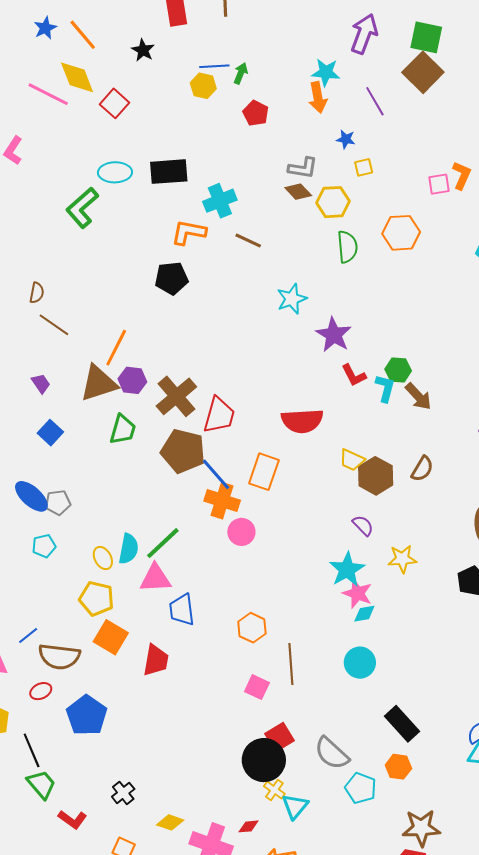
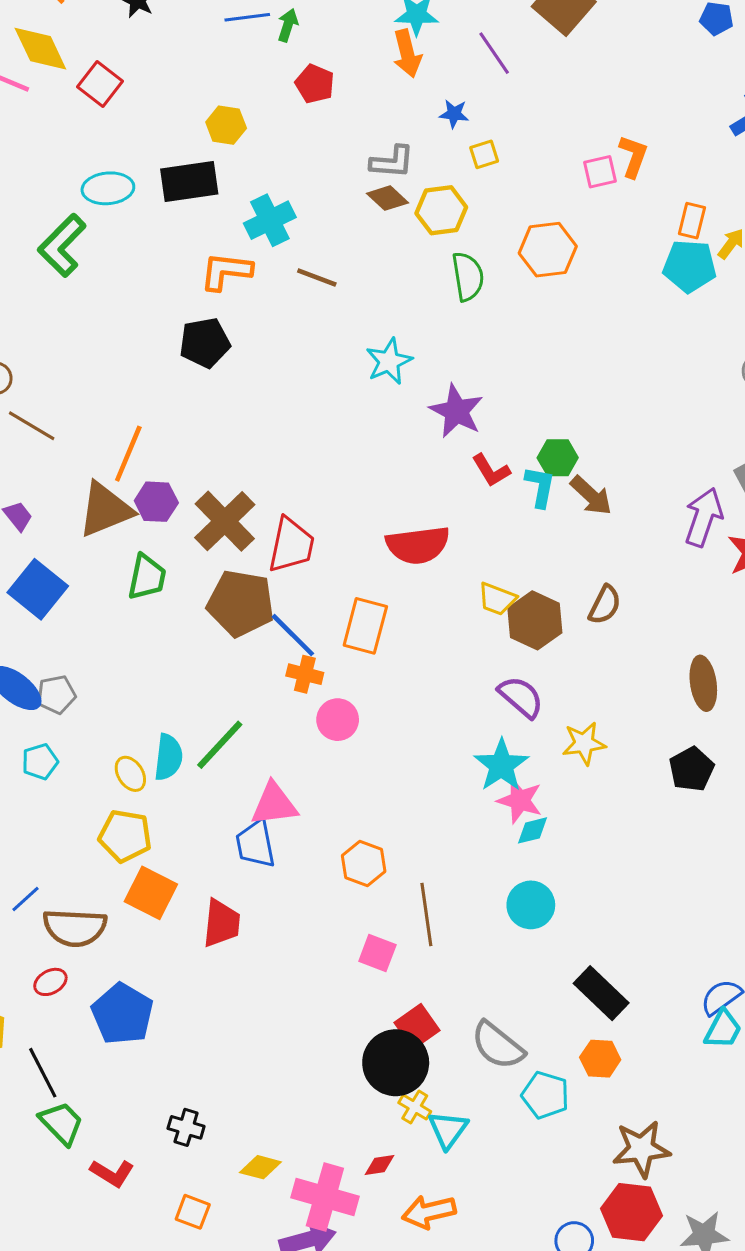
yellow hexagon: (203, 86) -> (226, 125), moved
blue square: (50, 433) -> (38, 589), size x1.5
orange cross: (222, 501) -> (305, 674), size x0.7
purple semicircle: (363, 525) -> (521, 697), size x1.4
pink triangle: (155, 578) -> (274, 804), moved
black cross: (123, 793) -> (186, 1127), turned -30

